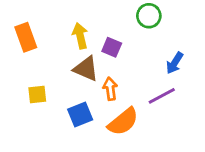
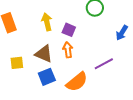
blue arrow: (175, 63) -> (122, 33), moved
brown triangle: (86, 69) -> (44, 54), moved
orange arrow: (110, 89) -> (68, 50), moved

